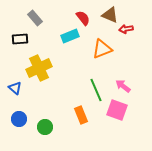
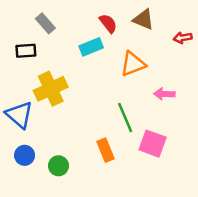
red arrow: (126, 29) -> (183, 38), moved
pink arrow: (123, 86) -> (164, 94), moved, turned -35
blue triangle: (15, 88) -> (19, 115), size x1.6

